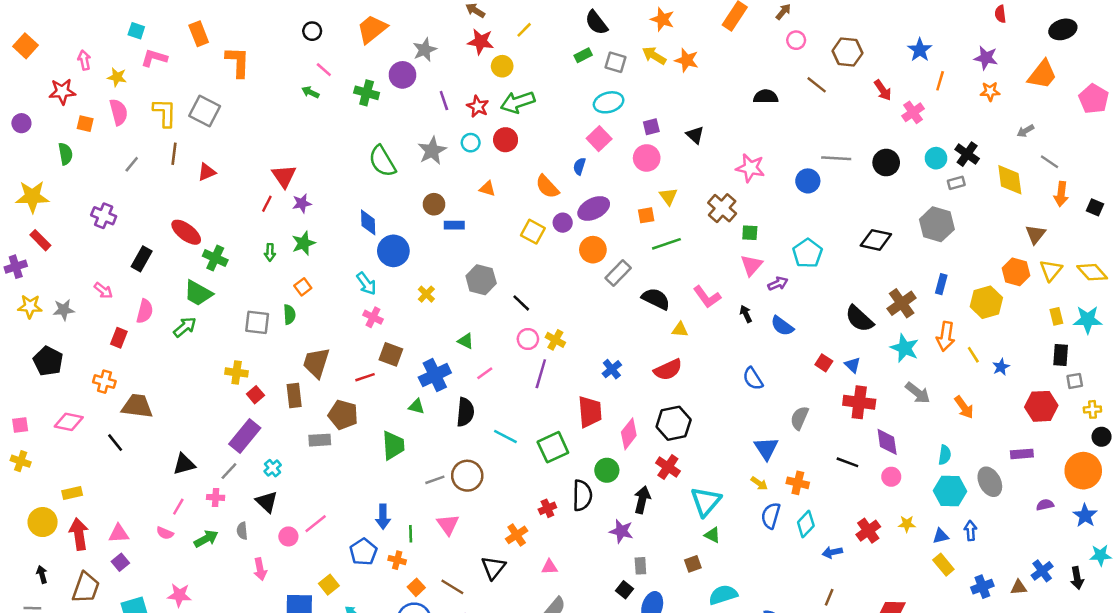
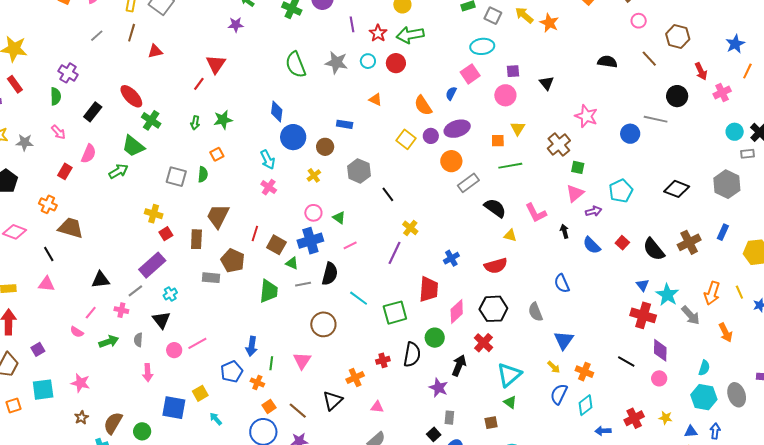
gray star: (432, 151) -> (336, 63), turned 30
green semicircle: (65, 154) -> (56, 96), moved
black circle: (886, 163) -> (677, 96), moved
purple star: (302, 203) -> (236, 25), moved
brown circle: (434, 204) -> (325, 147), moved
orange arrow: (946, 336) -> (712, 293), moved
pink circle: (528, 339) -> (313, 213), moved
cyan star: (905, 348) -> (667, 295), moved
brown square: (391, 354) -> (276, 245), moved
red square: (824, 363) -> (622, 243), moved
red line: (365, 377) -> (255, 234), turned -63
gray semicircle: (800, 418) -> (535, 312), moved, turned -54
gray line: (435, 480) -> (303, 284), moved
pink triangle: (119, 534) -> (46, 284), moved

